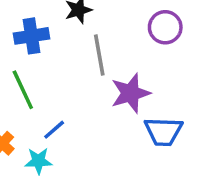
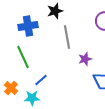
purple star: (130, 93) -> (85, 59), size x0.6

